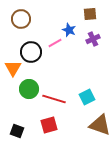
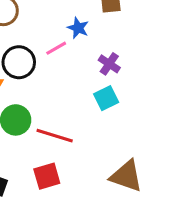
purple cross: (93, 39) -> (109, 64), moved, turned -32
cyan square: (87, 97) -> (106, 98), moved

